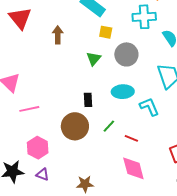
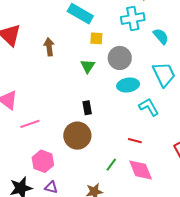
cyan ellipse: (123, 92) -> (128, 85), moved
green line: (109, 126) -> (111, 165), moved

